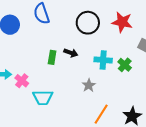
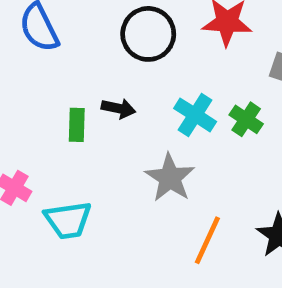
cyan cross: (103, 60) -> (195, 115), turned 36
gray star: (89, 85) -> (170, 178), size x1.5

